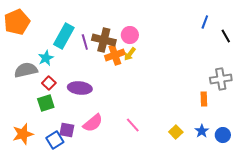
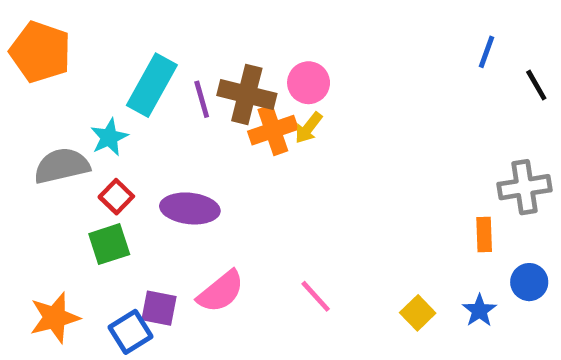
orange pentagon: (17, 22) -> (40, 52), turned -30
blue circle: (223, 135) -> (529, 282), moved

